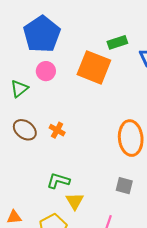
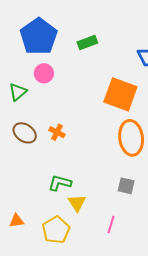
green rectangle: (117, 42) -> (87, 43), moved
orange square: (94, 67) -> (120, 94), moved

